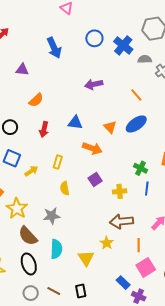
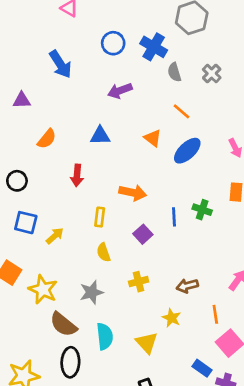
gray semicircle: (145, 59) -> (174, 72), moved, turned -96
purple arrow: (94, 84) -> (120, 91), moved
blue triangle: (75, 123) -> (100, 136), moved
orange triangle: (110, 127) -> (153, 138), moved
red arrow: (44, 129) -> (77, 175), moved
yellow rectangle: (58, 162) -> (100, 217), moved
blue line: (147, 188) -> (174, 217), moved
yellow cross: (120, 191) -> (139, 282), moved
brown arrow: (121, 221) -> (187, 286), size x0.7
black ellipse: (29, 264) -> (70, 362), turned 30

